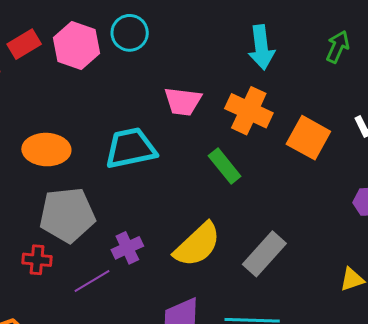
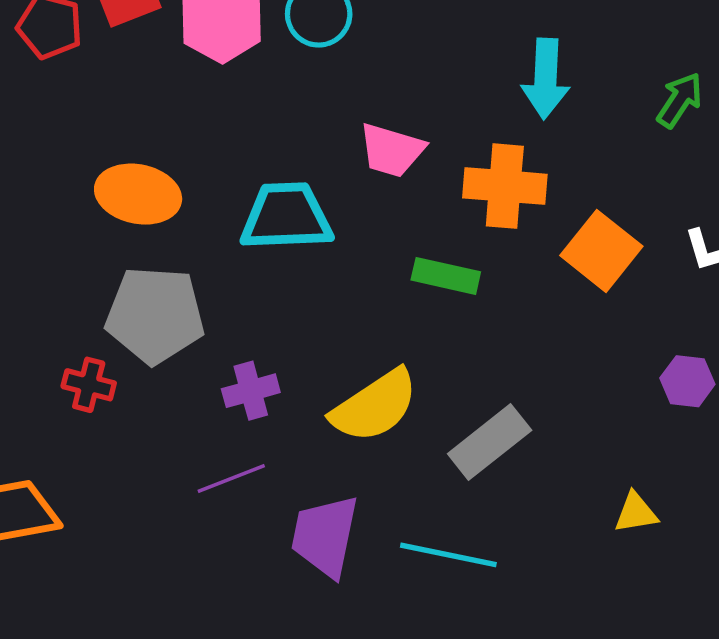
orange cross: (249, 111) -> (505, 186), turned -30
green rectangle: (225, 166) -> (446, 276), turned -48
purple line: (92, 281) -> (231, 478), moved

